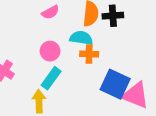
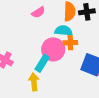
pink circle: (50, 51) -> (53, 49), moved, size x1.5

